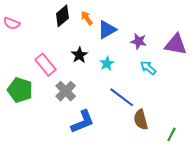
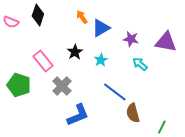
black diamond: (62, 16) -> (38, 15), moved, turned -30

